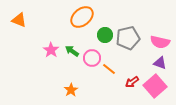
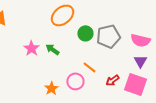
pink circle: (92, 58) -> (75, 81), moved
purple triangle: (160, 63) -> (140, 61), turned 40
pink square: (155, 86) -> (135, 84), turned -30

